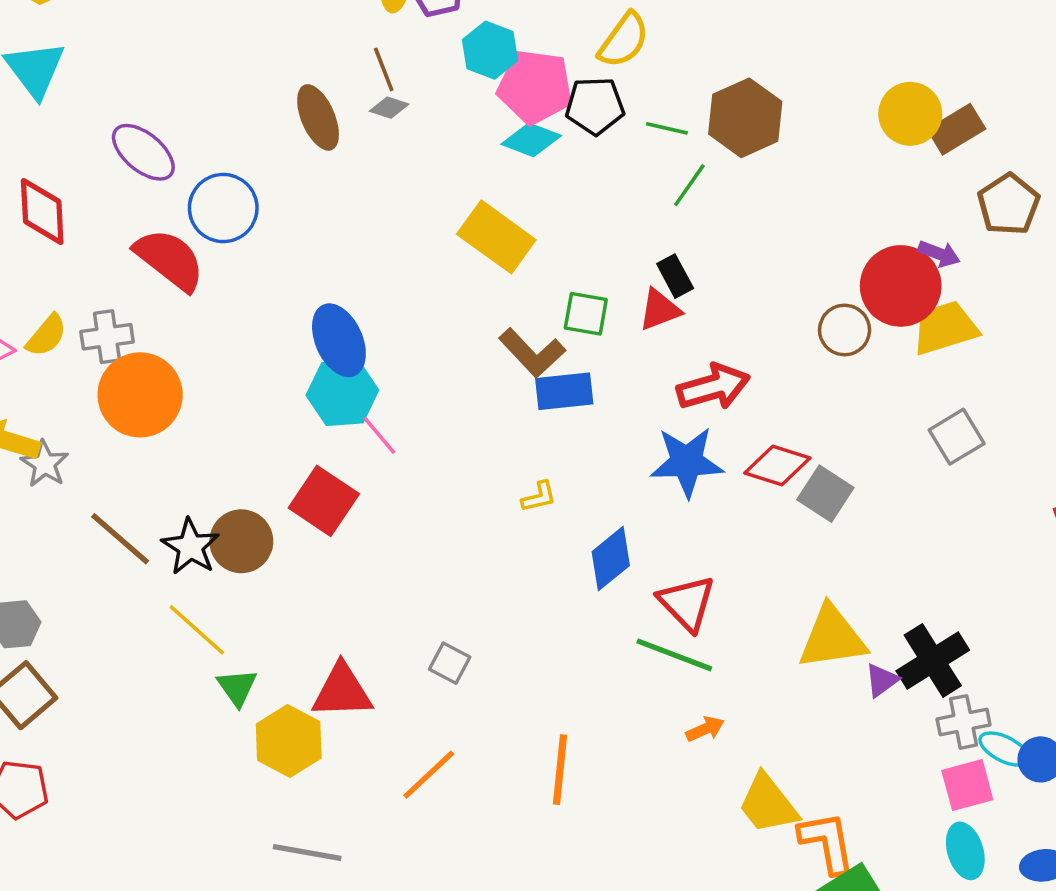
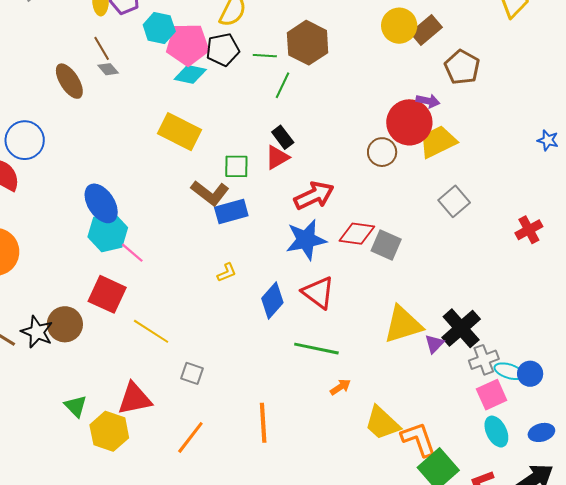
gray diamond: (389, 108) -> (108, 69), turned 40
red triangle: (687, 603) -> (318, 293), moved
yellow line: (197, 630) -> (151, 331), moved

